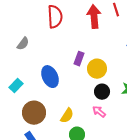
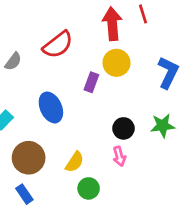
red semicircle: (55, 17) -> (58, 45), moved, turned 55
yellow circle: (97, 69) -> (116, 63), moved
pink arrow: (99, 112) -> (119, 156), turned -144

